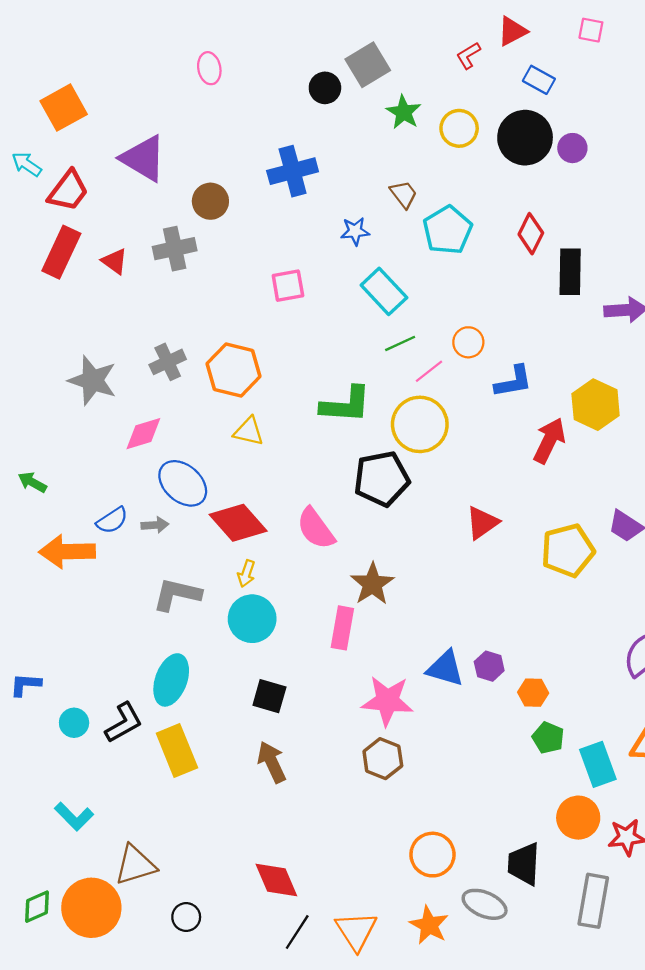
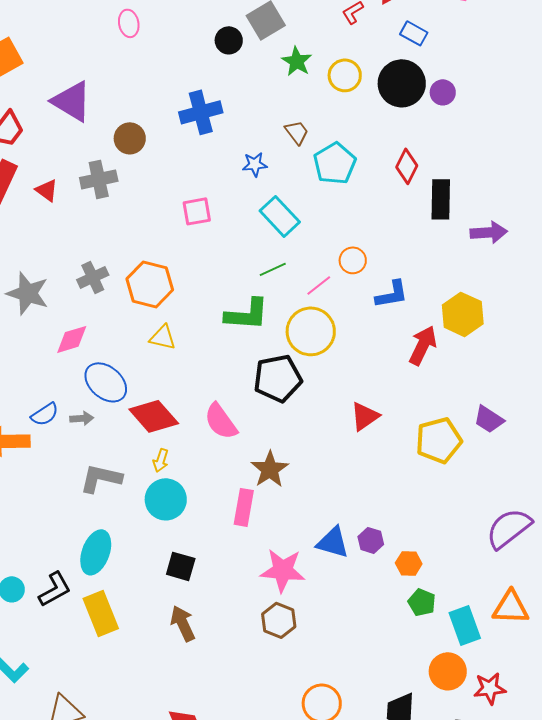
green line: (400, 343) -> (273, 269), moved

